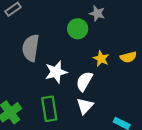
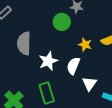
white triangle: (85, 106) -> (90, 84), moved

